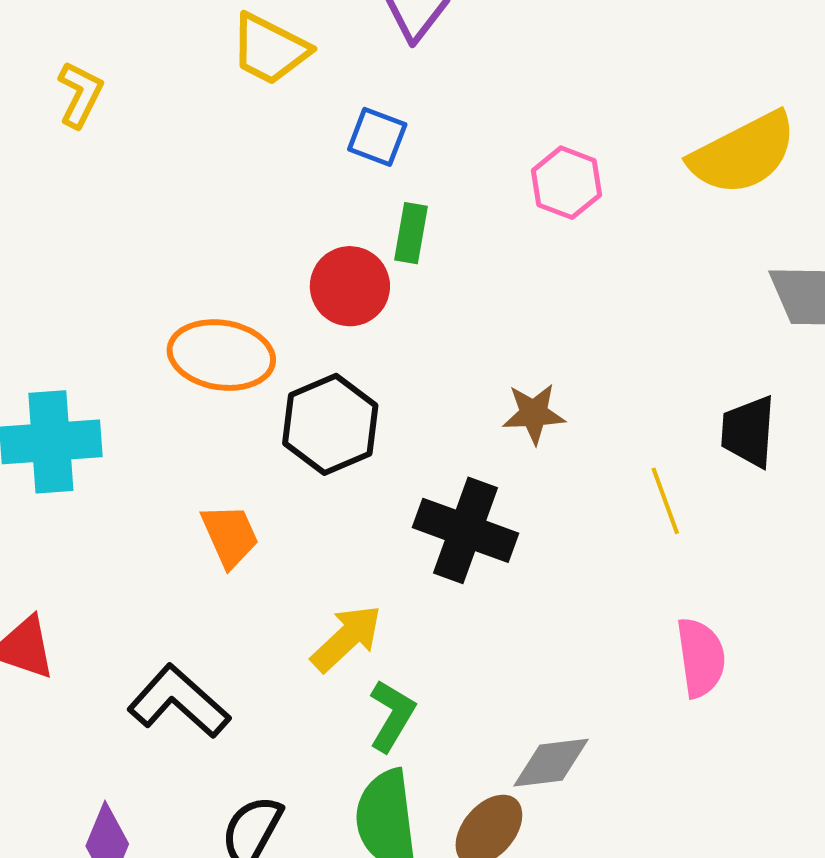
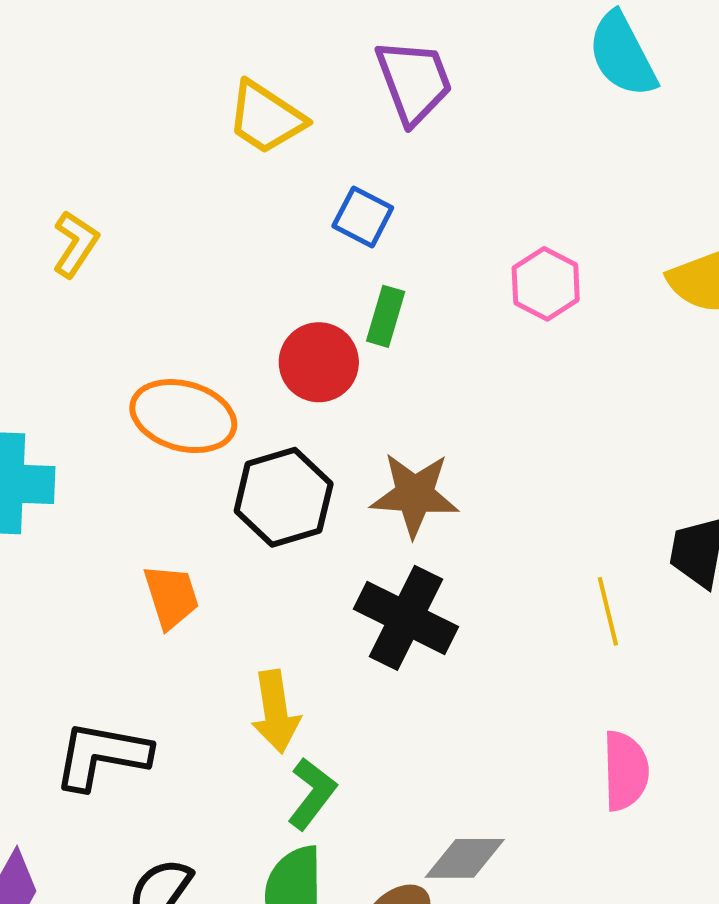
yellow L-shape: (80, 94) -> (75, 244), moved
brown star: (534, 414) -> (415, 495), moved, size x1.4
yellow arrow: (346, 638) -> (276, 712), turned 118
black L-shape: (179, 701) -> (102, 755), turned -38

